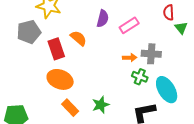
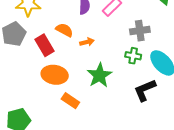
orange arrow: (130, 58) -> (87, 42), moved
green star: (101, 105) -> (99, 75), moved, size x1.4

